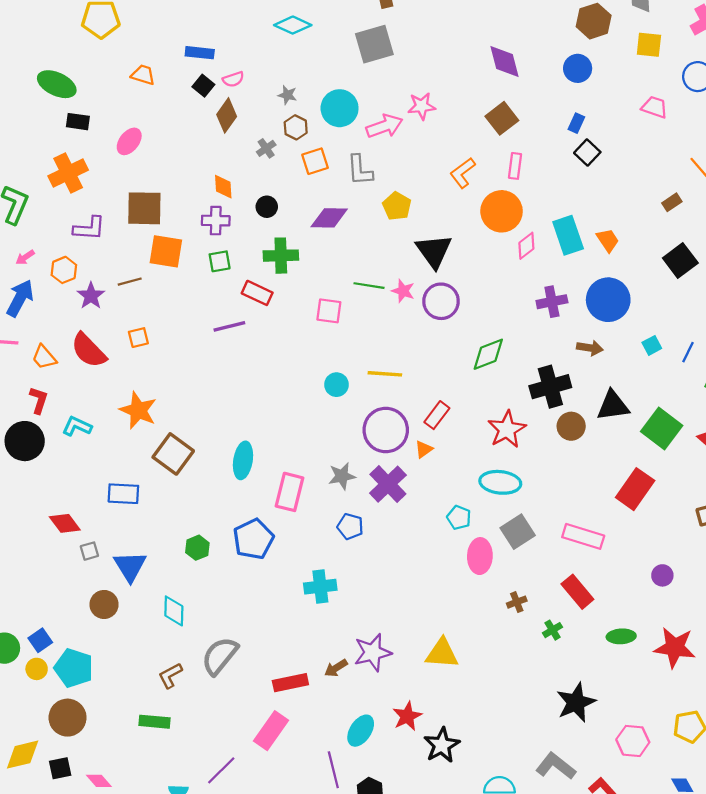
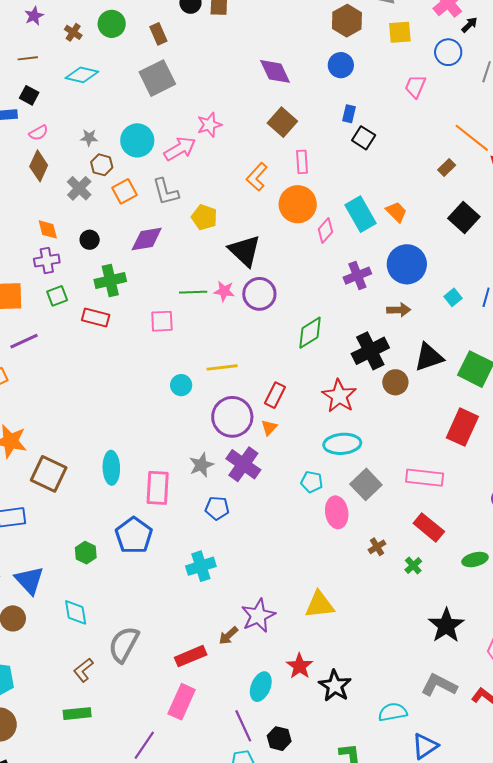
black square: (203, 86) -> (29, 95), moved
pink trapezoid: (655, 107) -> (415, 86), turned -75
gray cross: (266, 148) -> (79, 188), size x1.4
purple line: (229, 326) -> (24, 341), moved

